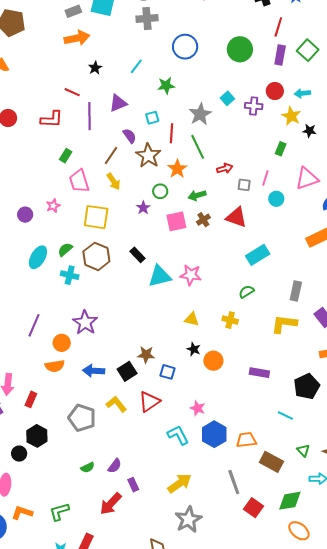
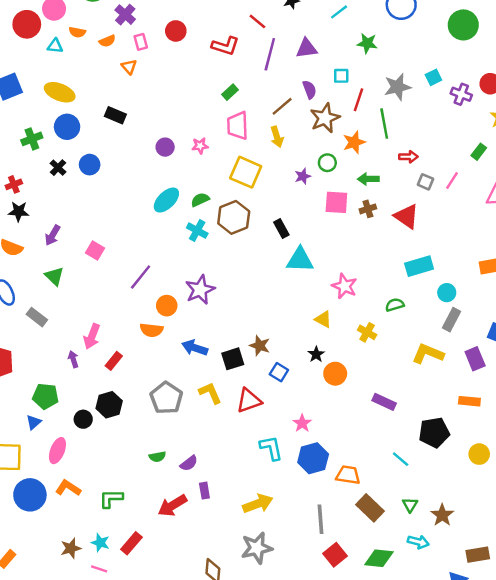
cyan circle: (276, 199) -> (447, 293), moved
pink star: (191, 275) -> (344, 286), moved

